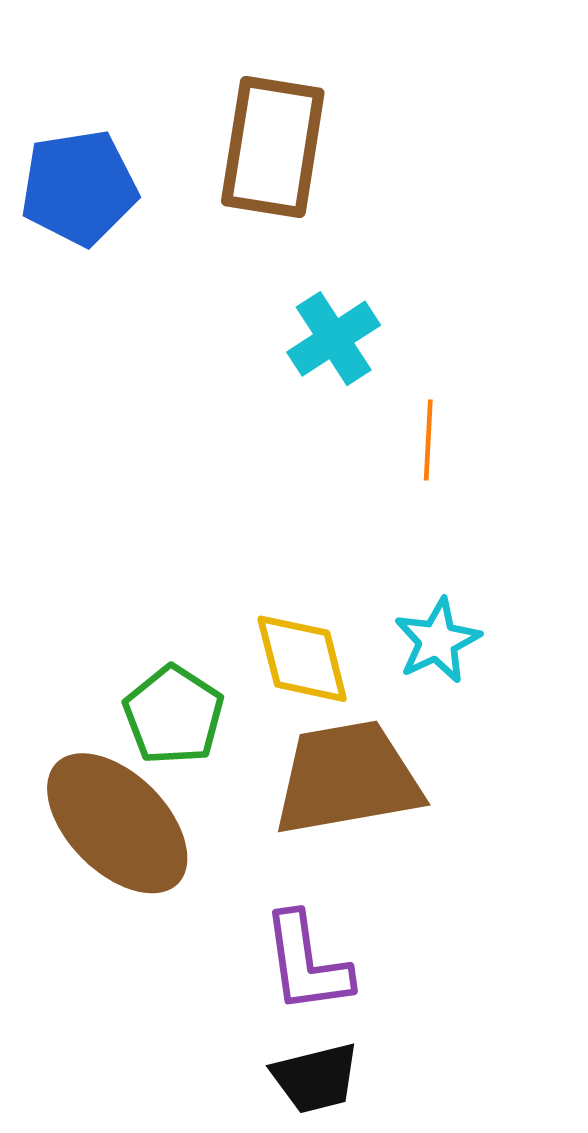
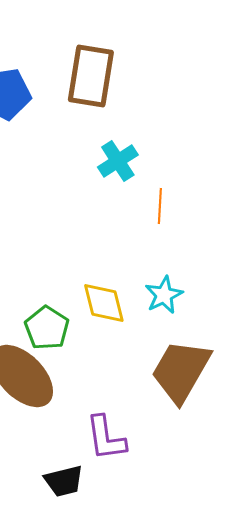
brown trapezoid: (347, 778) -> (181, 371), moved, turned -50
black trapezoid: (316, 1078) -> (64, 481), moved

